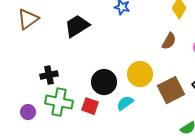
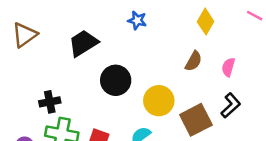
black circle: (104, 82) -> (116, 80), moved

